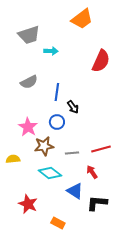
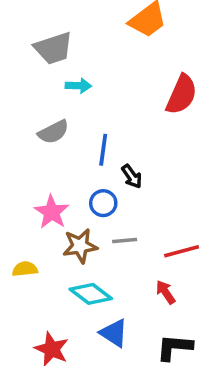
cyan arrow: (51, 51) -> (78, 86), moved
gray line: (72, 153) -> (125, 241), moved
blue triangle: (75, 191) -> (114, 333), moved

